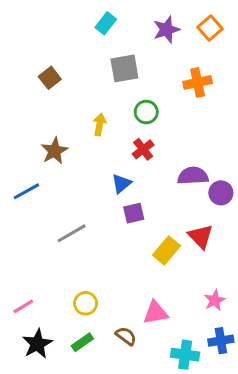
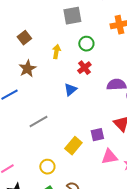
brown square: (50, 78) -> (24, 38), moved
purple square: (134, 213) -> (97, 135), moved
yellow rectangle: (166, 250) -> (73, 146), moved
pink triangle: (156, 313) -> (109, 157), moved

